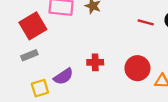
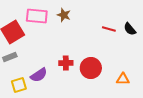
red circle: (137, 68) -> (91, 68), moved

